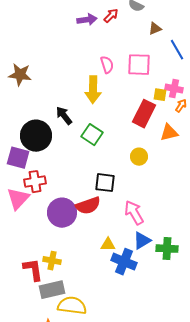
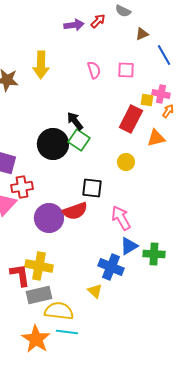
pink square: (139, 65) -> (126, 70), size x0.7
yellow arrow: (93, 90) -> (41, 65), moved
black arrow: (64, 116) -> (75, 121), moved
black circle: (36, 136) -> (53, 144), moved
yellow triangle: (108, 245) -> (95, 291), moved, turned 42
yellow cross: (52, 261) -> (39, 266), size x1.5

